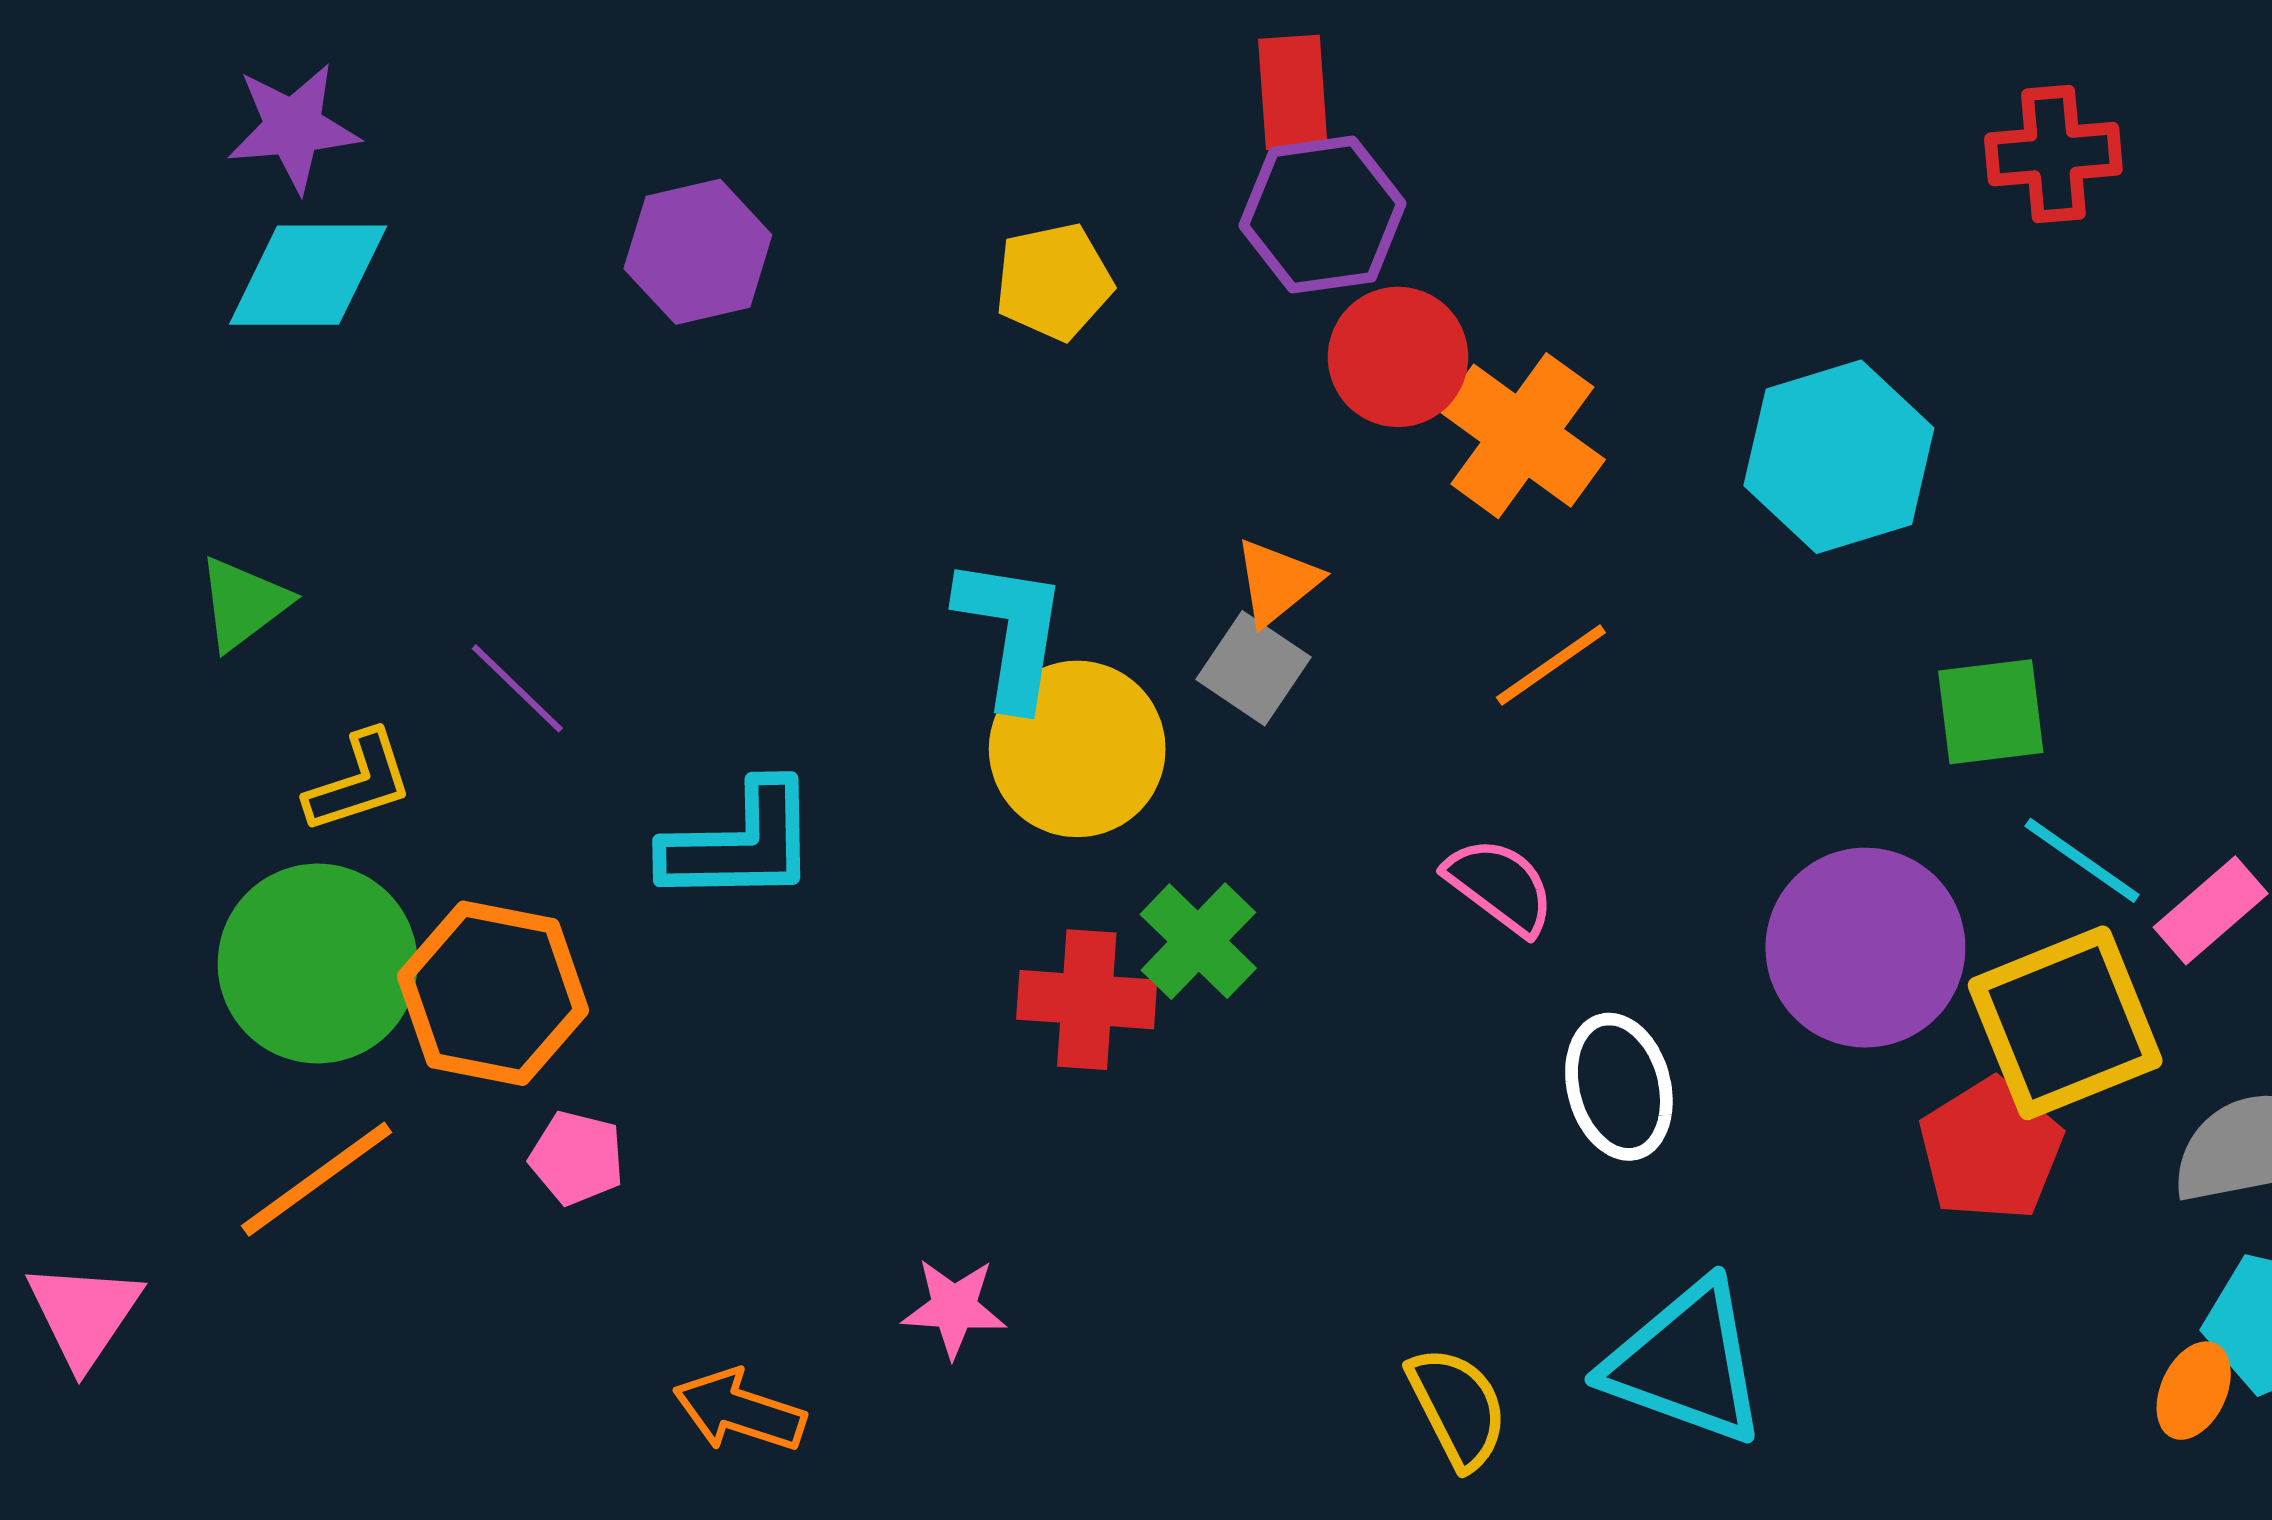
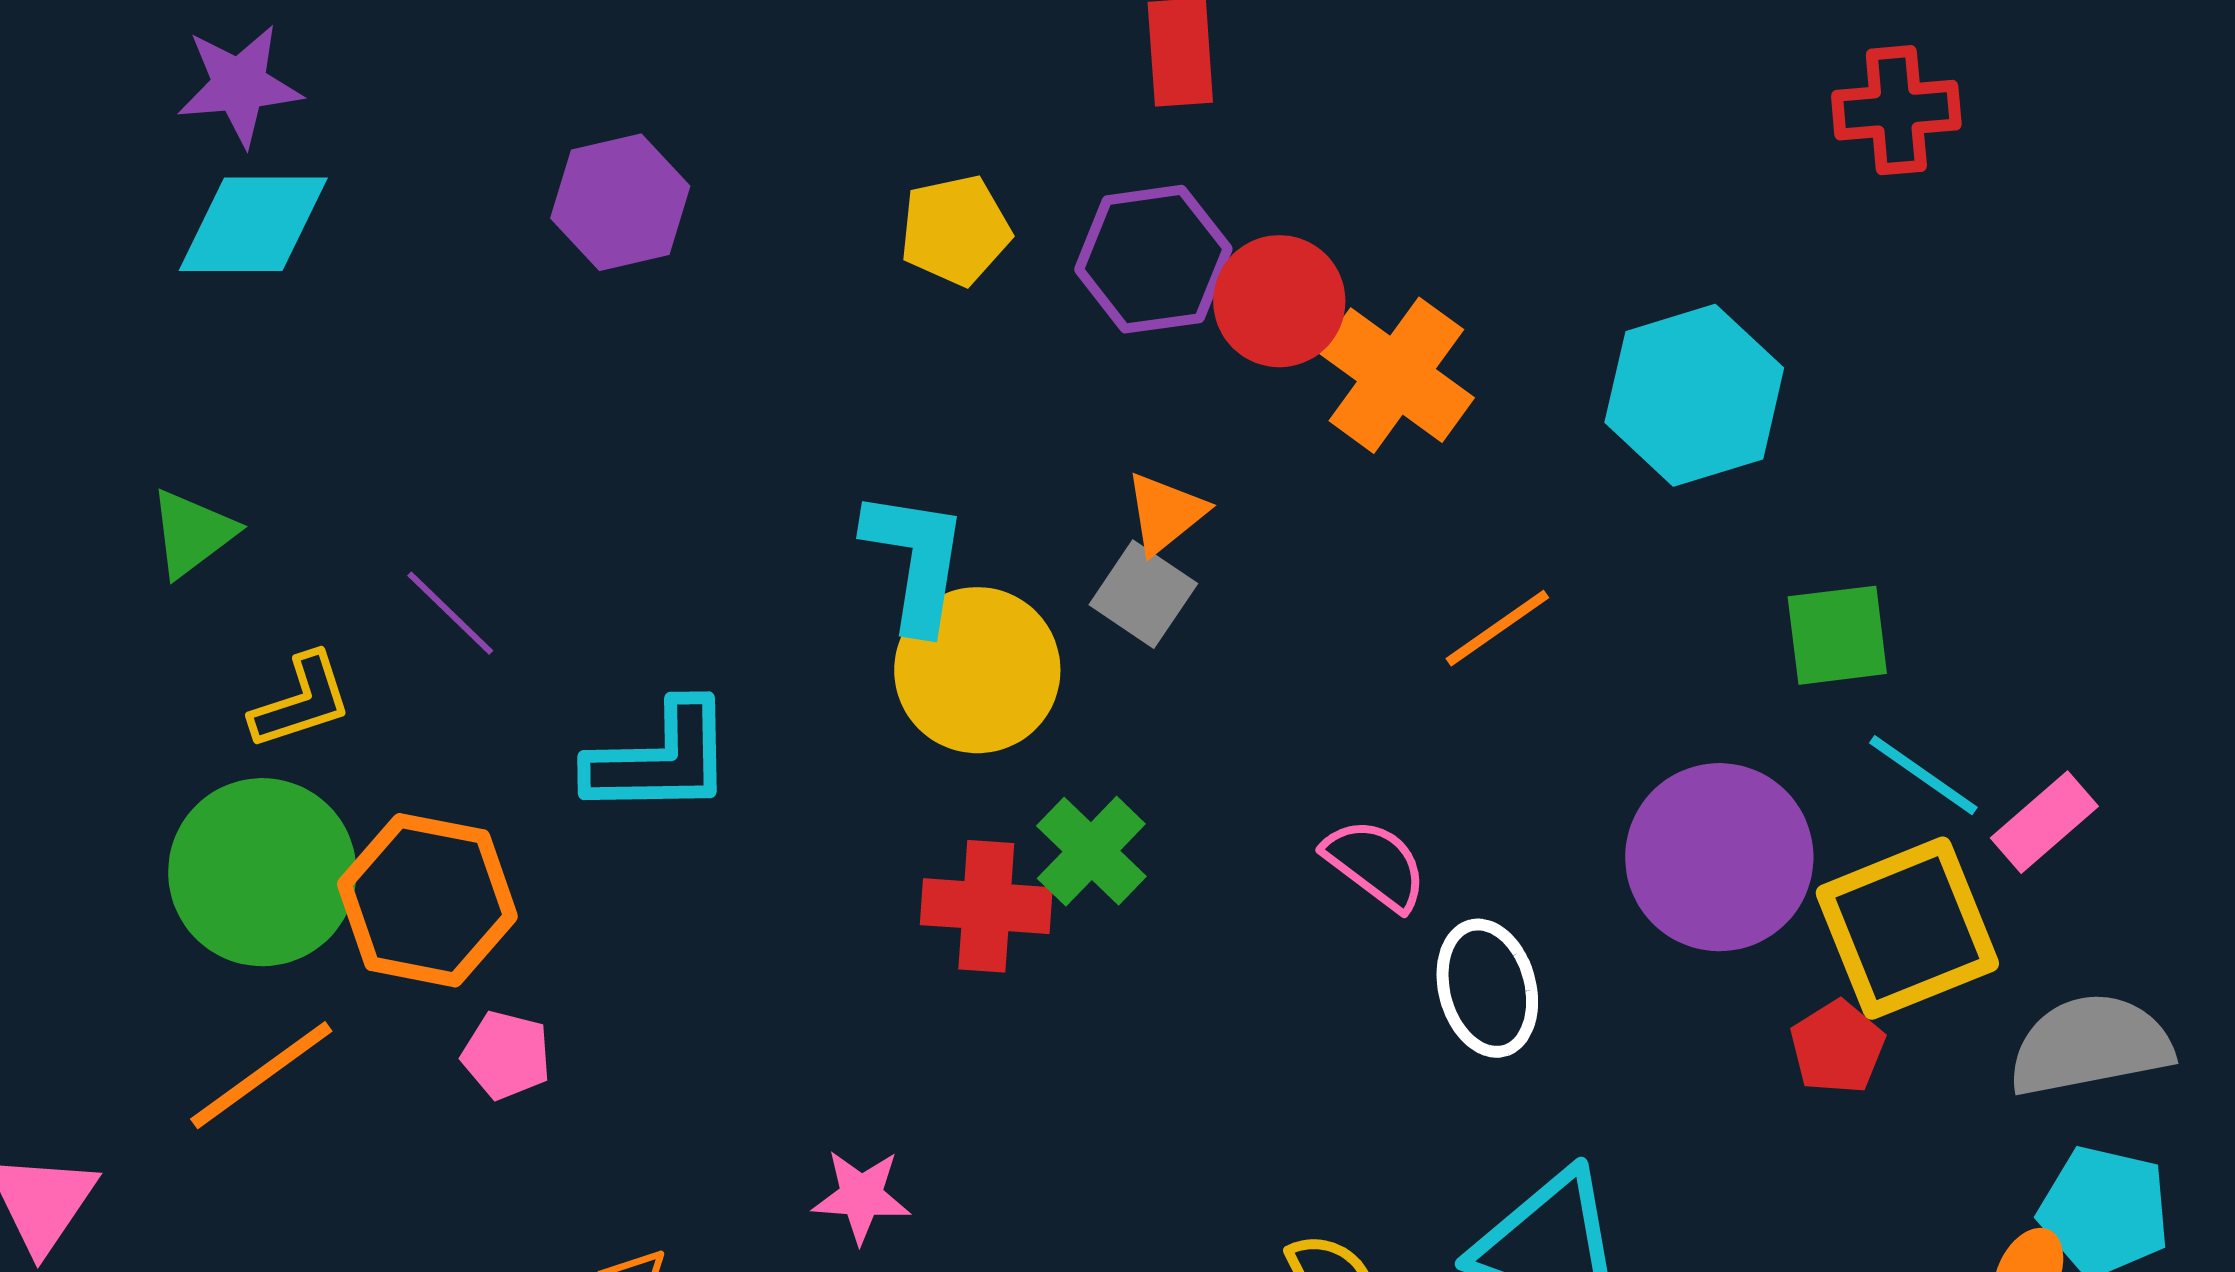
purple hexagon: (1323, 215) -> (1153, 259), moved
orange line: (1551, 665) -> (1497, 628), moved
pink semicircle: (1500, 886) -> (1375, 864), moved
red pentagon: (1991, 1149) -> (1837, 1047), size x0.7

